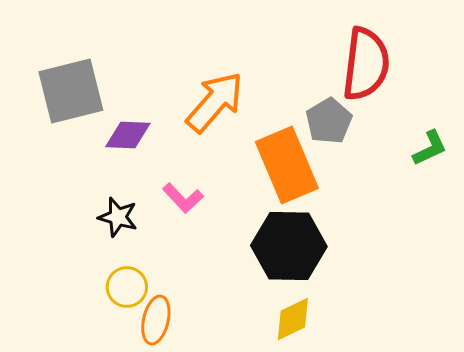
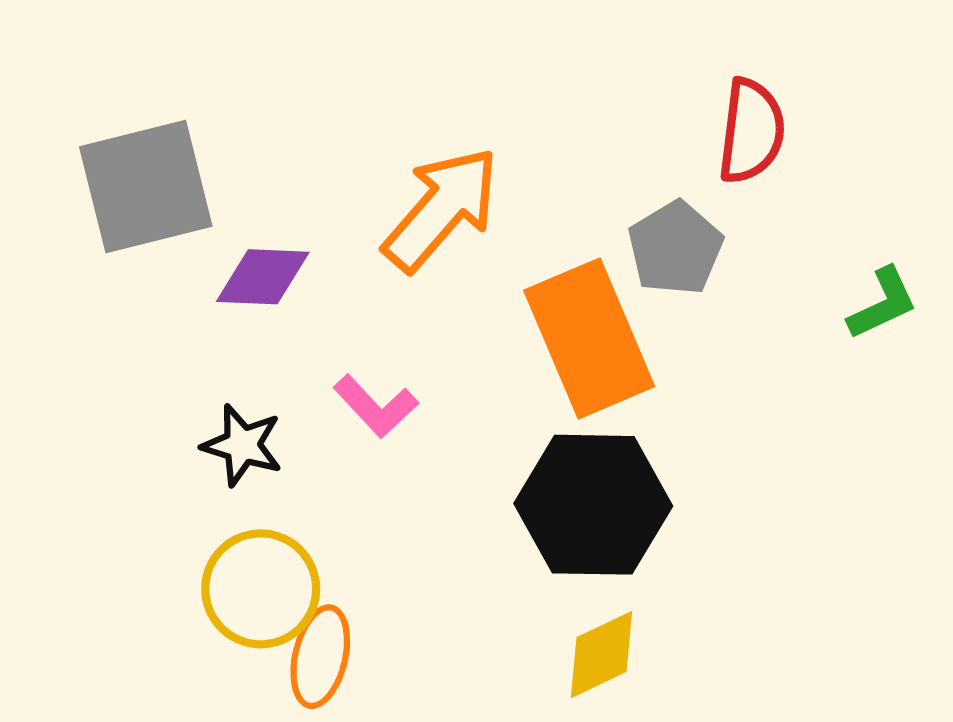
red semicircle: (366, 64) -> (751, 131), size x0.7
yellow circle: (127, 287) -> (261, 589), size x1.4

